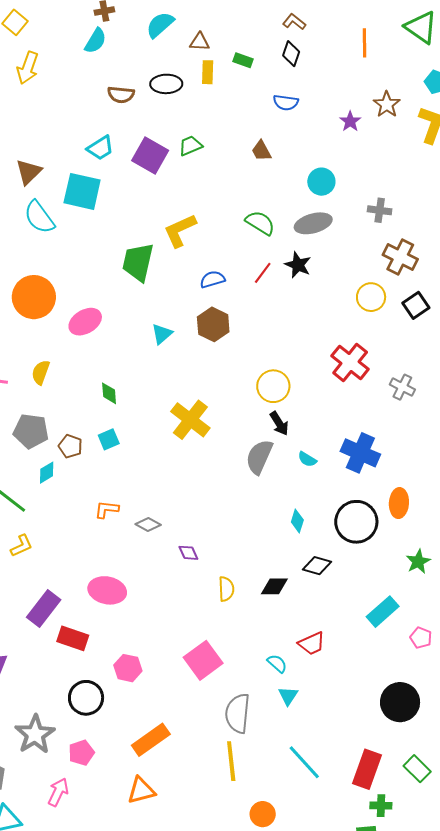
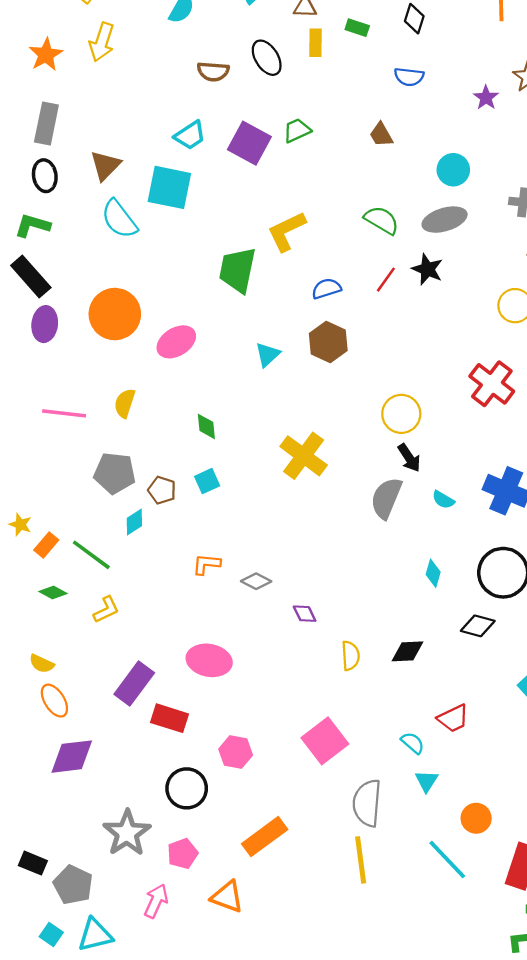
black ellipse: (166, 84) -> (267, 58), turned 60
black diamond: (317, 566) -> (478, 626), moved
orange triangle: (141, 790) -> (227, 897), moved, turned 36
orange circle: (263, 814) -> (476, 818), moved

